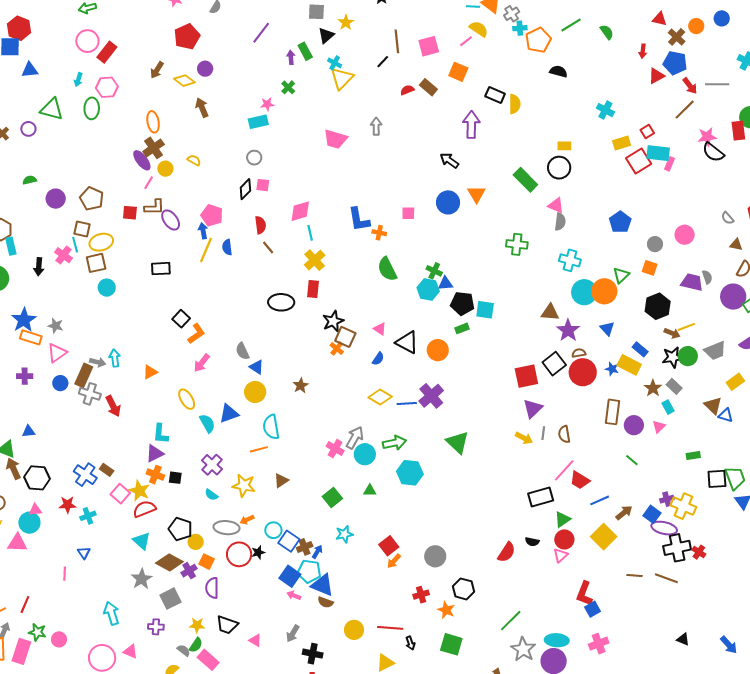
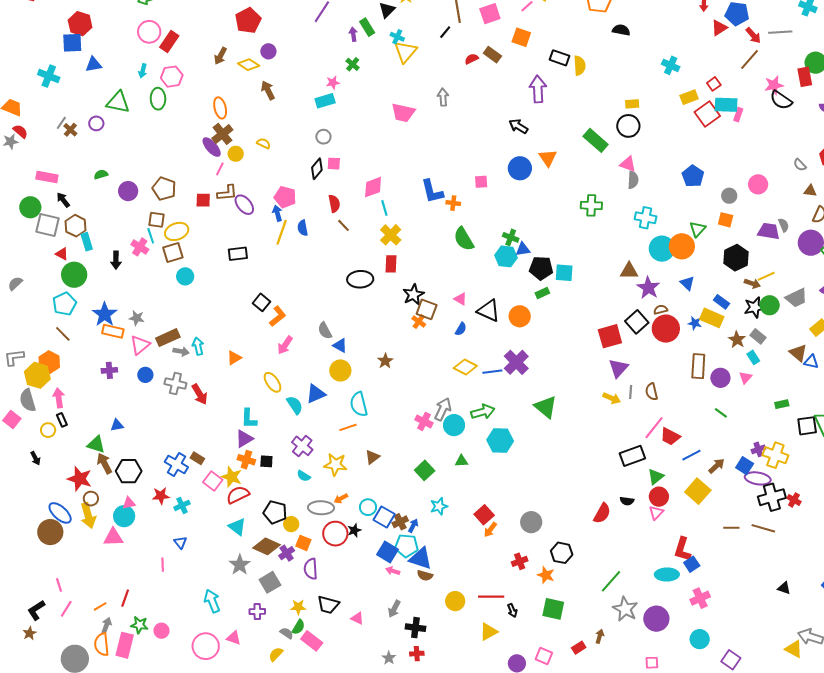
brown rectangle: (84, 375) -> (168, 338), moved, turned 45
cyan ellipse: (557, 640) -> (667, 575), moved

